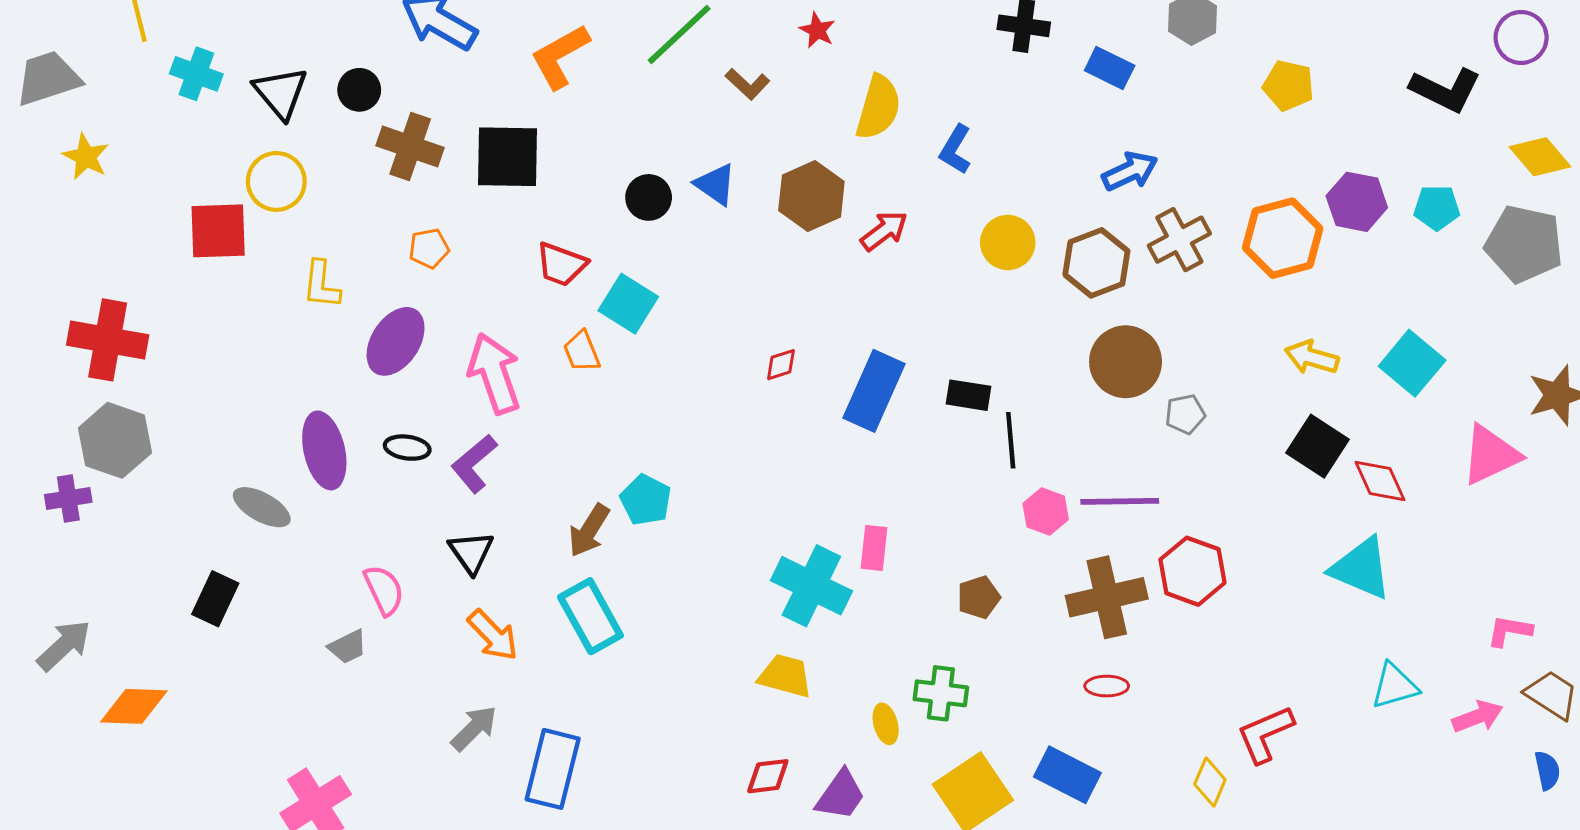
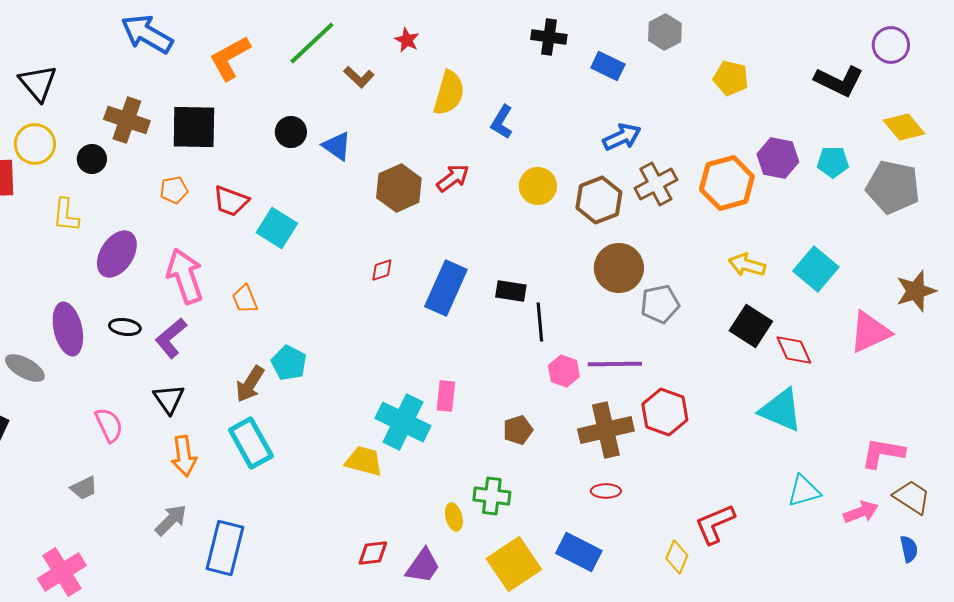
black circle: (359, 90) -> (92, 159), moved
brown hexagon: (811, 196) -> (399, 188), moved
black circle: (649, 197) -> (291, 132), moved
orange pentagon: (429, 248) -> (174, 190), moved
orange trapezoid: (582, 352) -> (245, 299), moved
gray pentagon: (1185, 414) -> (660, 304), size x1.4
pink L-shape: (1509, 631) -> (883, 453), size x1.4
orange arrow: (493, 635) -> (184, 456), turned 36
gray trapezoid: (348, 647) -> (84, 488), moved
yellow trapezoid: (785, 676) -> (364, 461), moved

